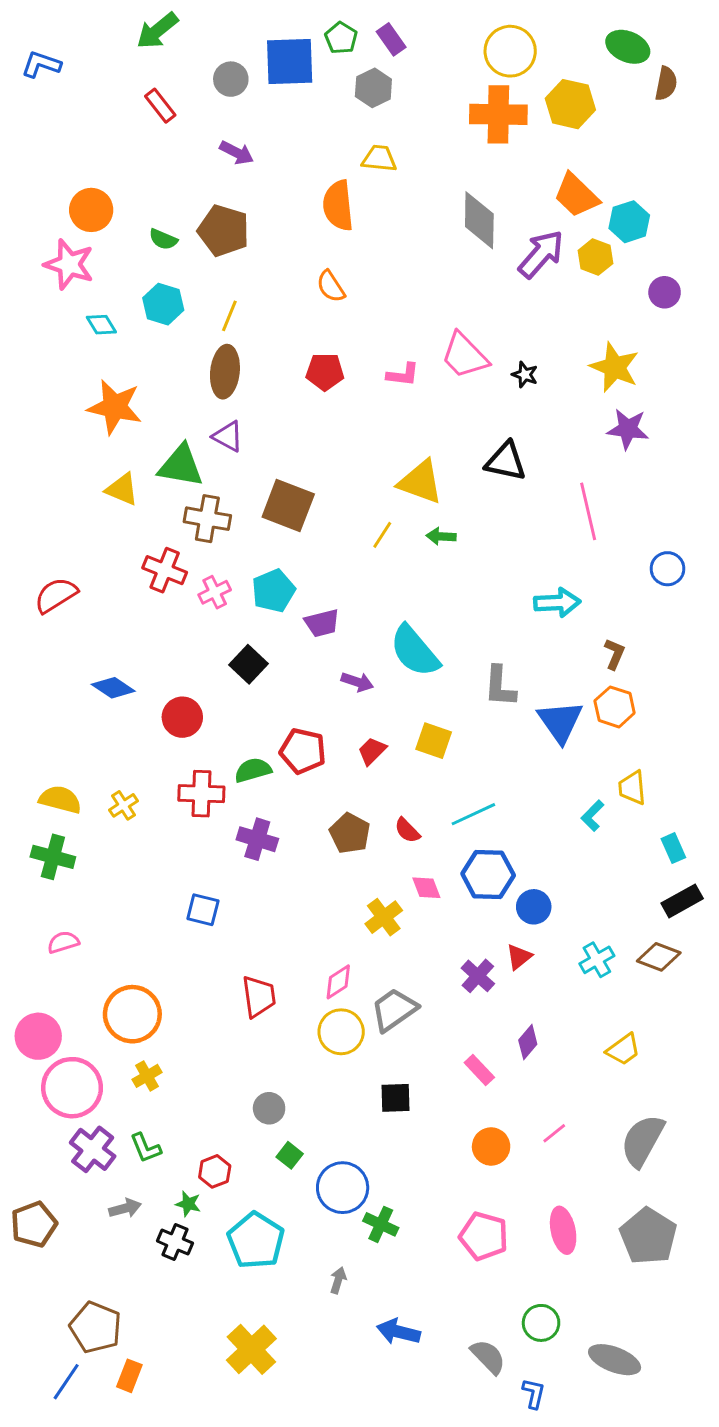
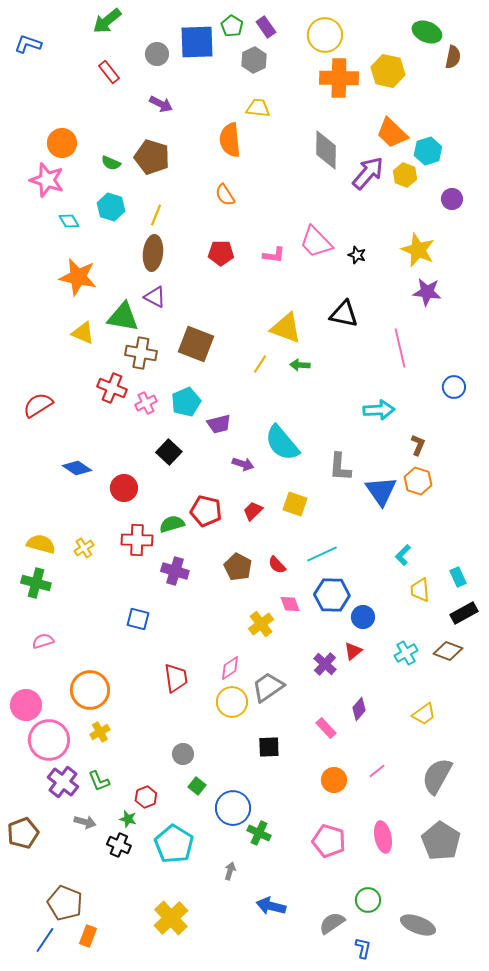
yellow circle: (510, 51) -> (325, 35), moved
yellow trapezoid: (632, 788) -> (420, 590), moved
gray arrow: (125, 1208) -> (85, 822), turned 30
gray semicircle: (488, 1357) -> (332, 923), turned -80

